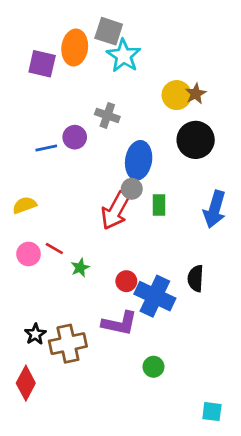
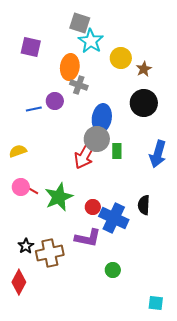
orange ellipse: (75, 48) -> (70, 67), moved
yellow circle: (177, 95) -> (121, 58), moved
gray circle: (132, 189) -> (97, 139), size x1.6
red line: (54, 249) -> (32, 190), moved
green star: (80, 268) -> (59, 197), size x2.0

